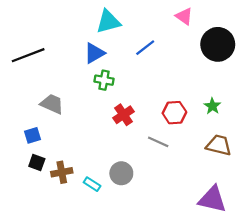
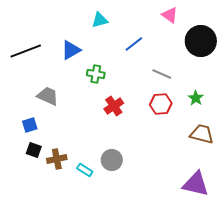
cyan triangle: (108, 22) -> (100, 20), size x0.7
blue triangle: (94, 53) -> (71, 50), moved
gray line: (158, 142) -> (162, 74), moved

